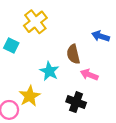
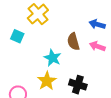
pink arrow: (89, 75) -> (97, 46), moved
yellow star: (30, 96) -> (47, 81), moved

